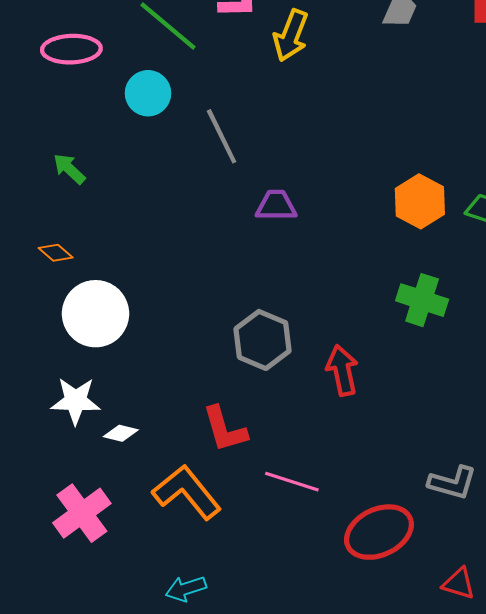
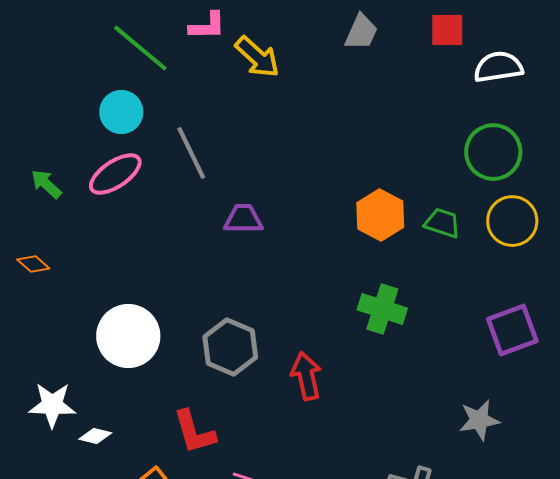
yellow arrow: (291, 35) -> (257, 57), turned -69
pink ellipse: (71, 49) -> (115, 174), moved, turned -32
white circle: (96, 314) -> (128, 336), moved

